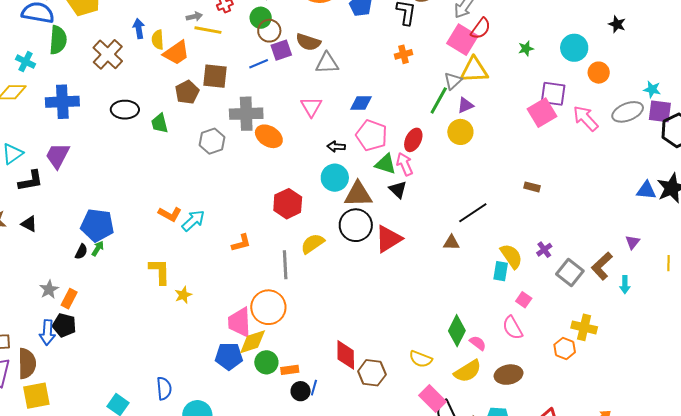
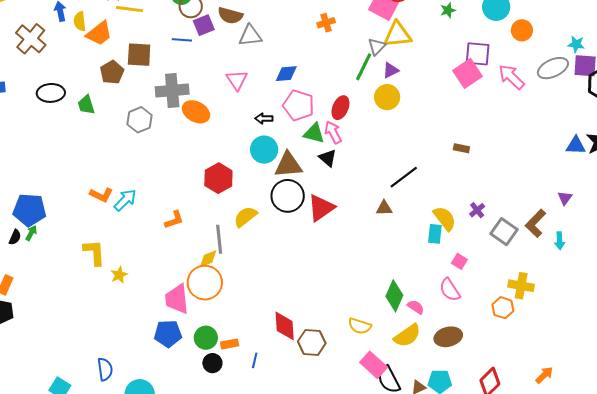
blue line: (259, 64) -> (182, 40), turned 30
yellow diamond: (253, 342) -> (208, 259), moved, size x0.7
black circle: (301, 391) -> (212, 363), moved

